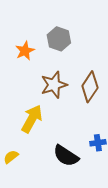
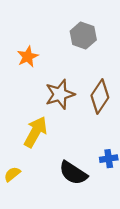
gray hexagon: (59, 39) -> (83, 35), moved

